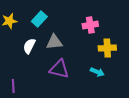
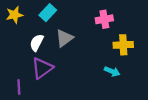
gray triangle: (54, 42) -> (64, 38), turned -30
purple triangle: (59, 69) -> (42, 68), moved, turned -50

